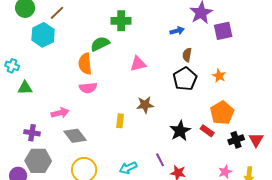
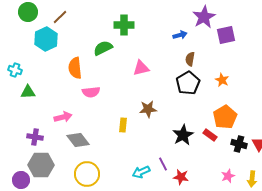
orange semicircle: (85, 64) -> (75, 68), moved
black cross: (236, 140) -> (239, 144), turned 35
cyan arrow: (128, 168) -> (141, 172), moved

